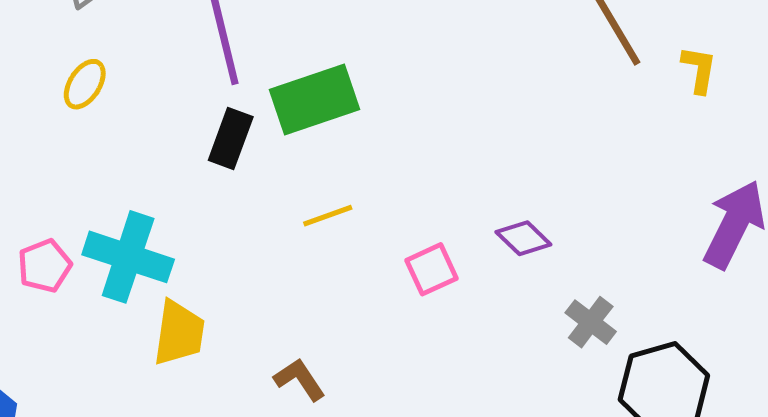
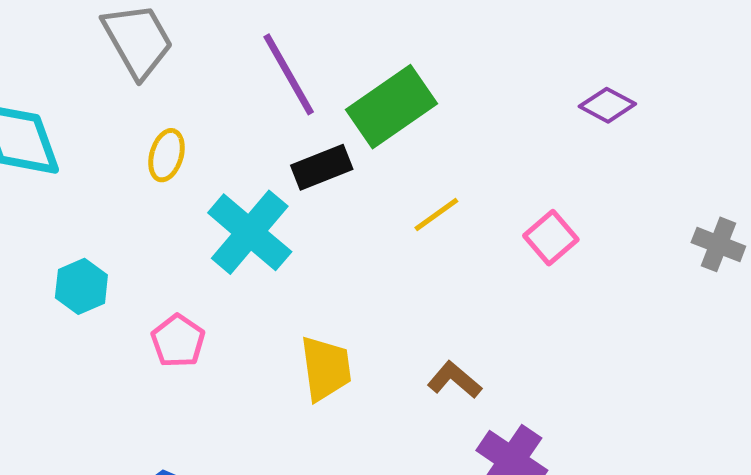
black rectangle: (231, 139) -> (322, 167), turned 64
purple diamond: (523, 238) -> (607, 105), moved
cyan cross: (128, 257) -> (250, 232), moved, turned 38

